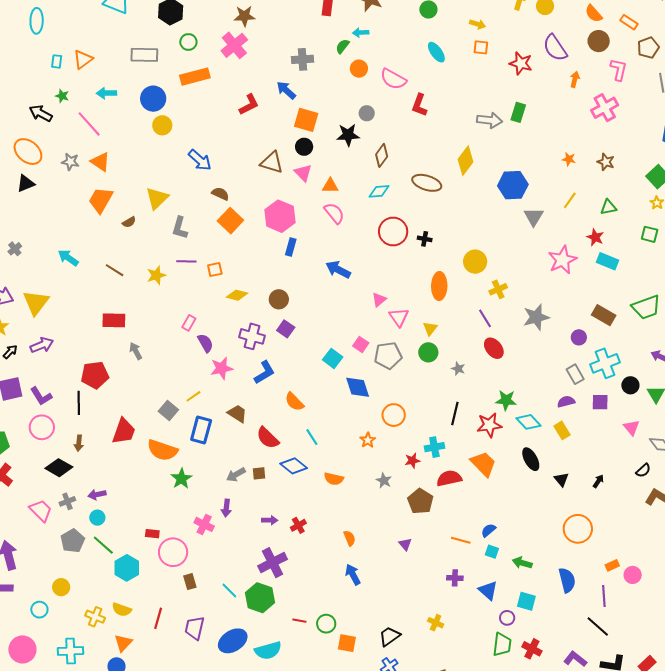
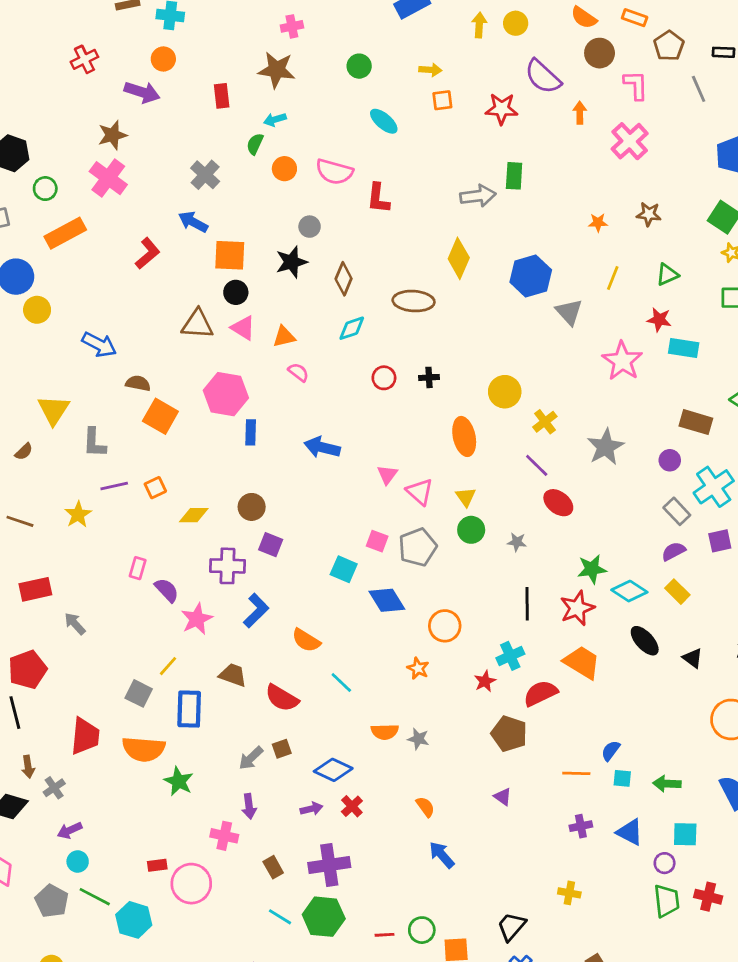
gray cross: (302, 59) -> (205, 175), turned -30
pink semicircle: (334, 213) -> (298, 372), size x0.7
red circle: (393, 231) -> (384, 378), size x0.6
blue diamond: (294, 466) -> (333, 770), moved
gray star: (384, 480) -> (418, 739), moved
gray cross: (67, 501) -> (54, 788), moved
purple cross: (273, 563) -> (329, 865), turned 32
brown rectangle: (190, 582) -> (273, 867), moved

